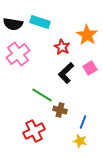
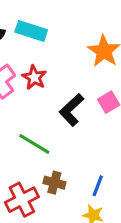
red star: (62, 47) -> (34, 77), moved
brown cross: (60, 110) -> (54, 183), moved

